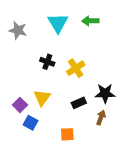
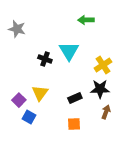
cyan triangle: (58, 23) -> (69, 51), moved
yellow cross: (76, 68) -> (103, 65), moved
brown arrow: (101, 118) -> (106, 112), moved
orange square: (67, 134) -> (74, 124), moved

